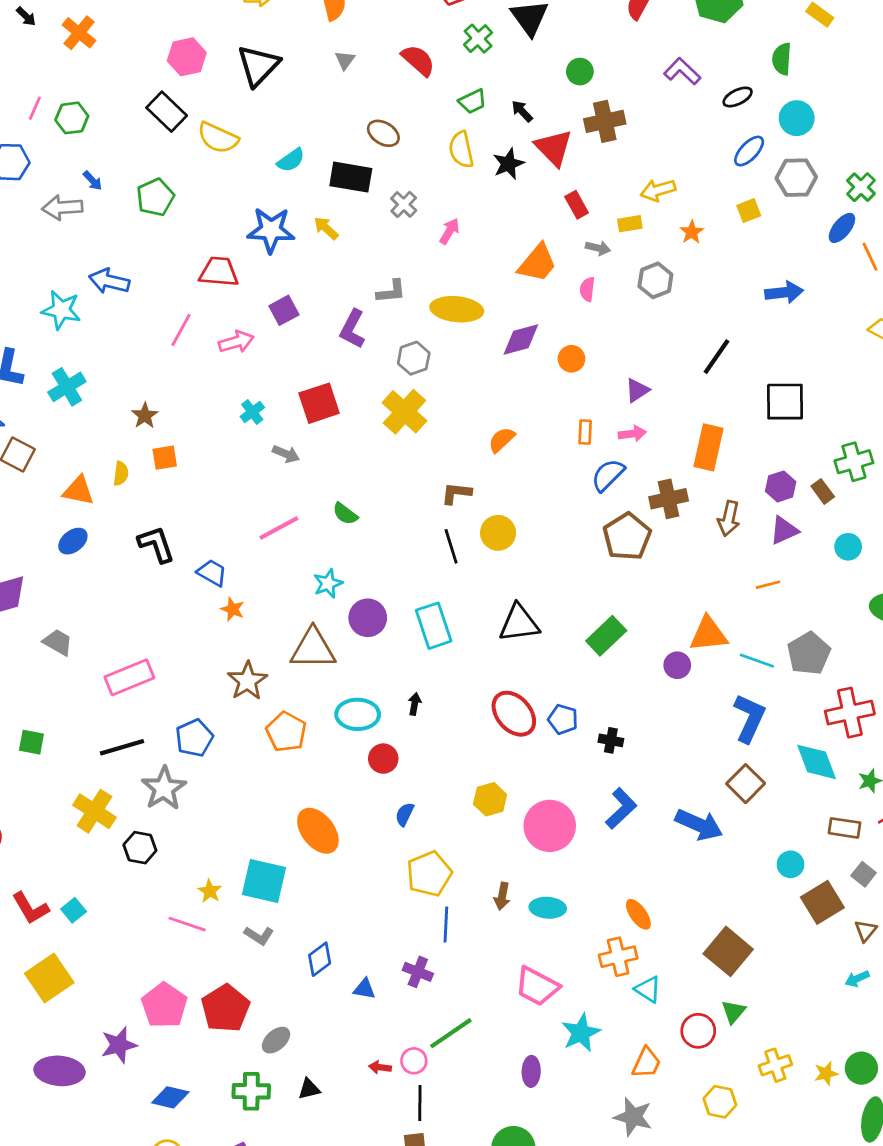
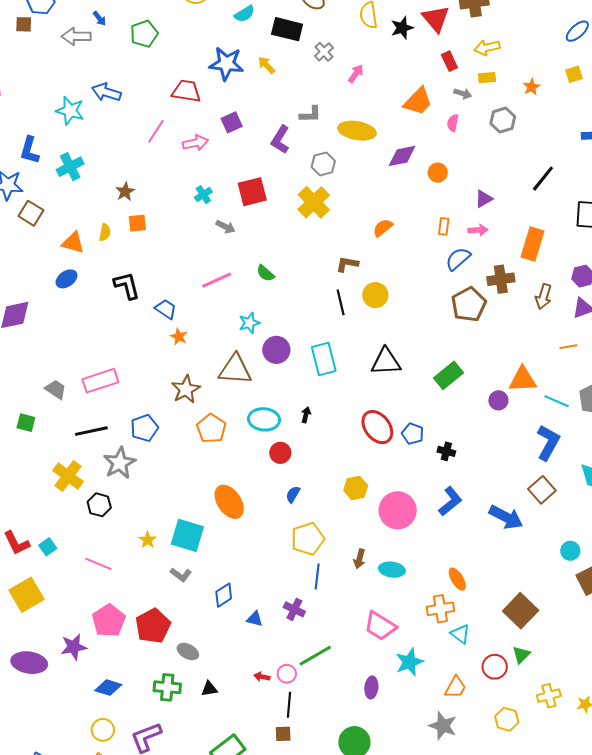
yellow arrow: (658, 190) -> (487, 48), moved
gray trapezoid: (58, 642) -> (56, 389), moved
pink line: (187, 924) -> (98, 564), moved
gray ellipse: (276, 1040) -> (188, 652), turned 65

